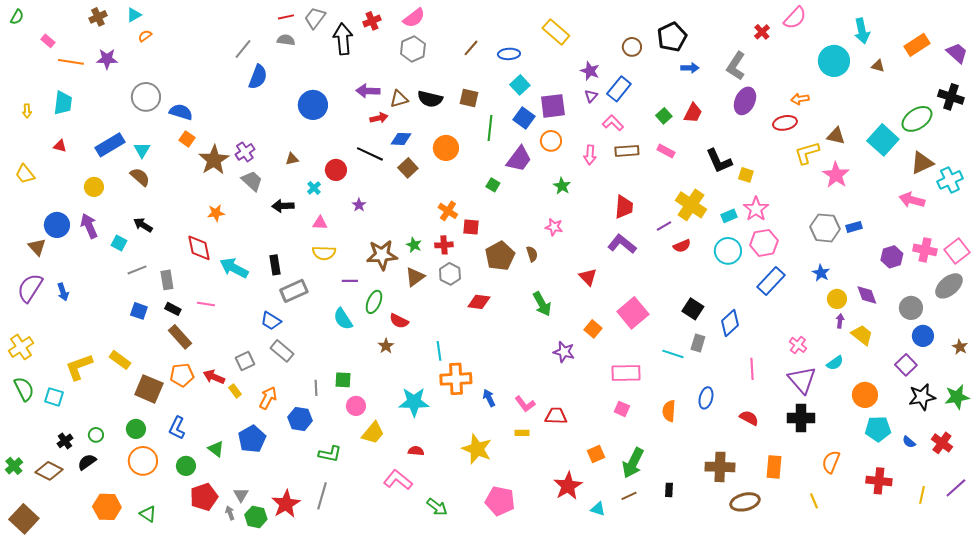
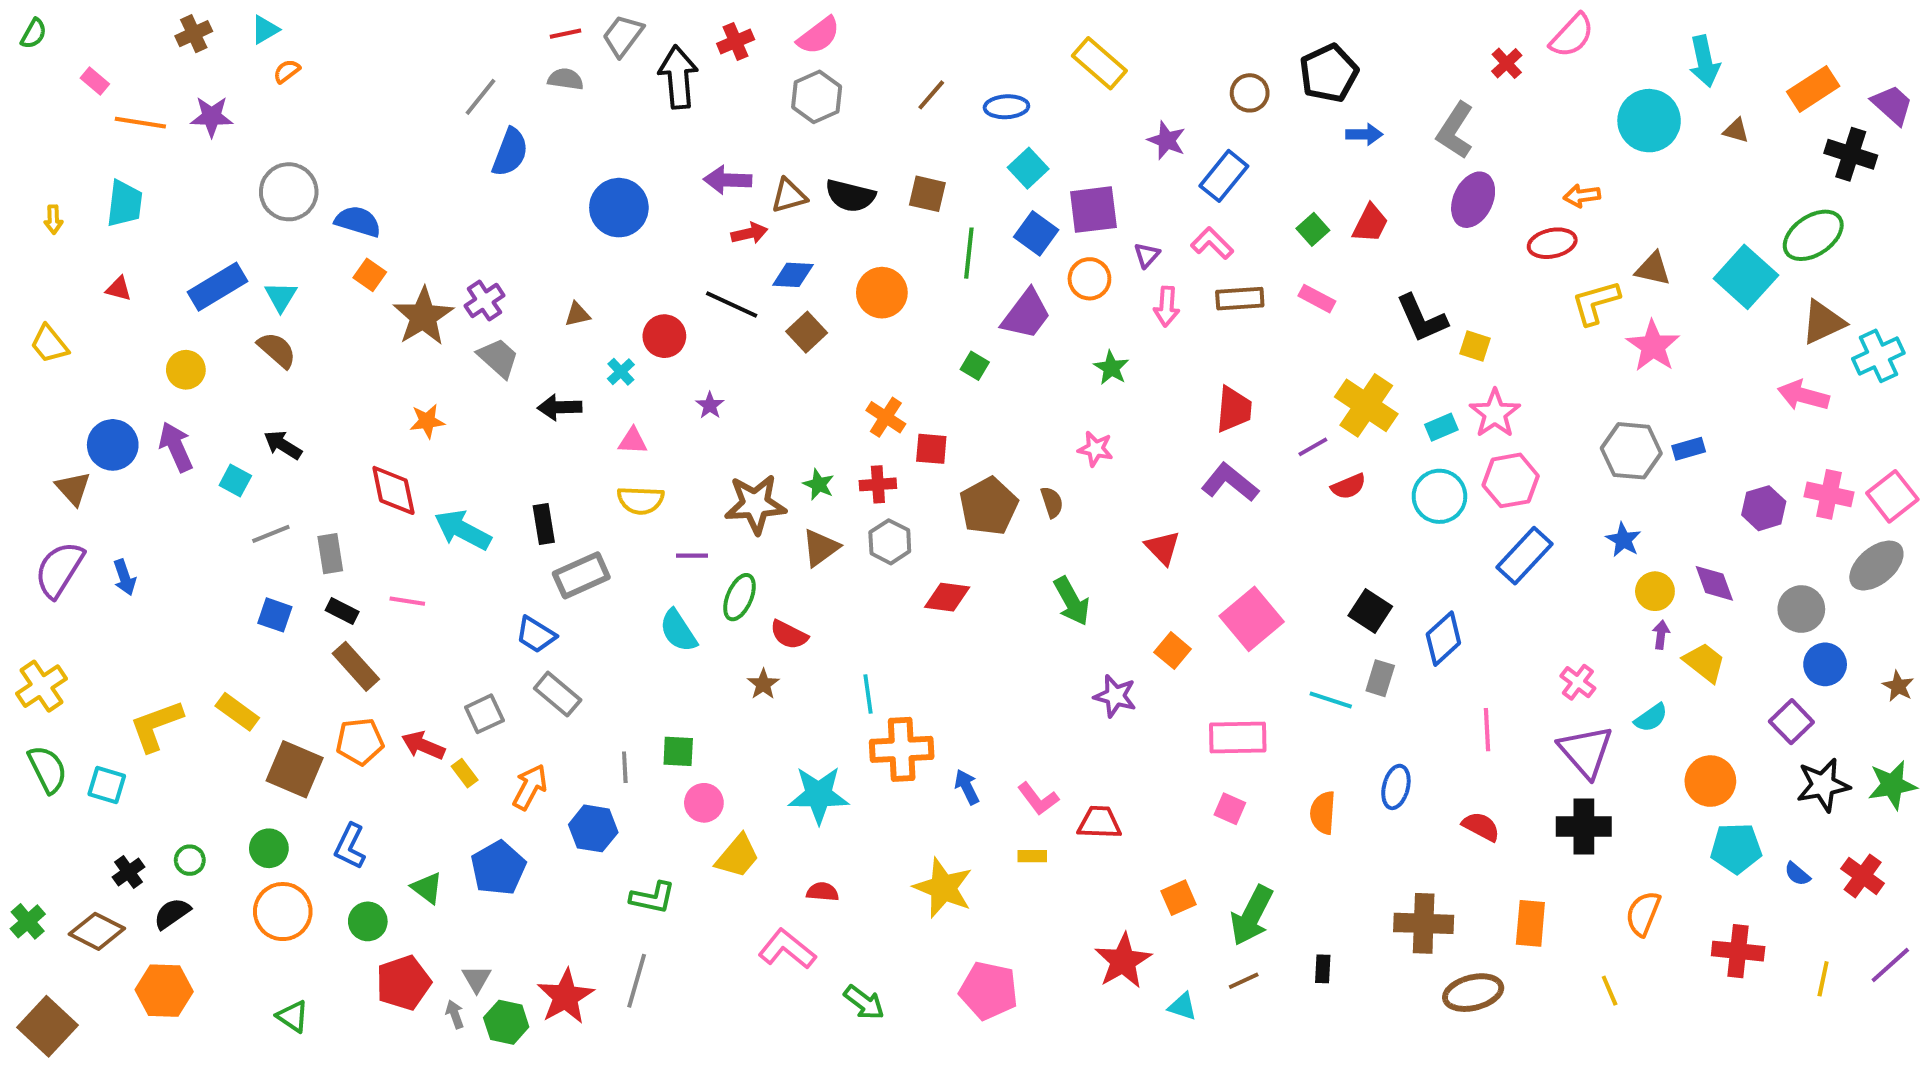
purple triangle: (591, 96) -> (1147, 255), moved
black cross: (951, 97) -> (1851, 154), moved
orange hexagon: (107, 507) -> (164, 991), moved

